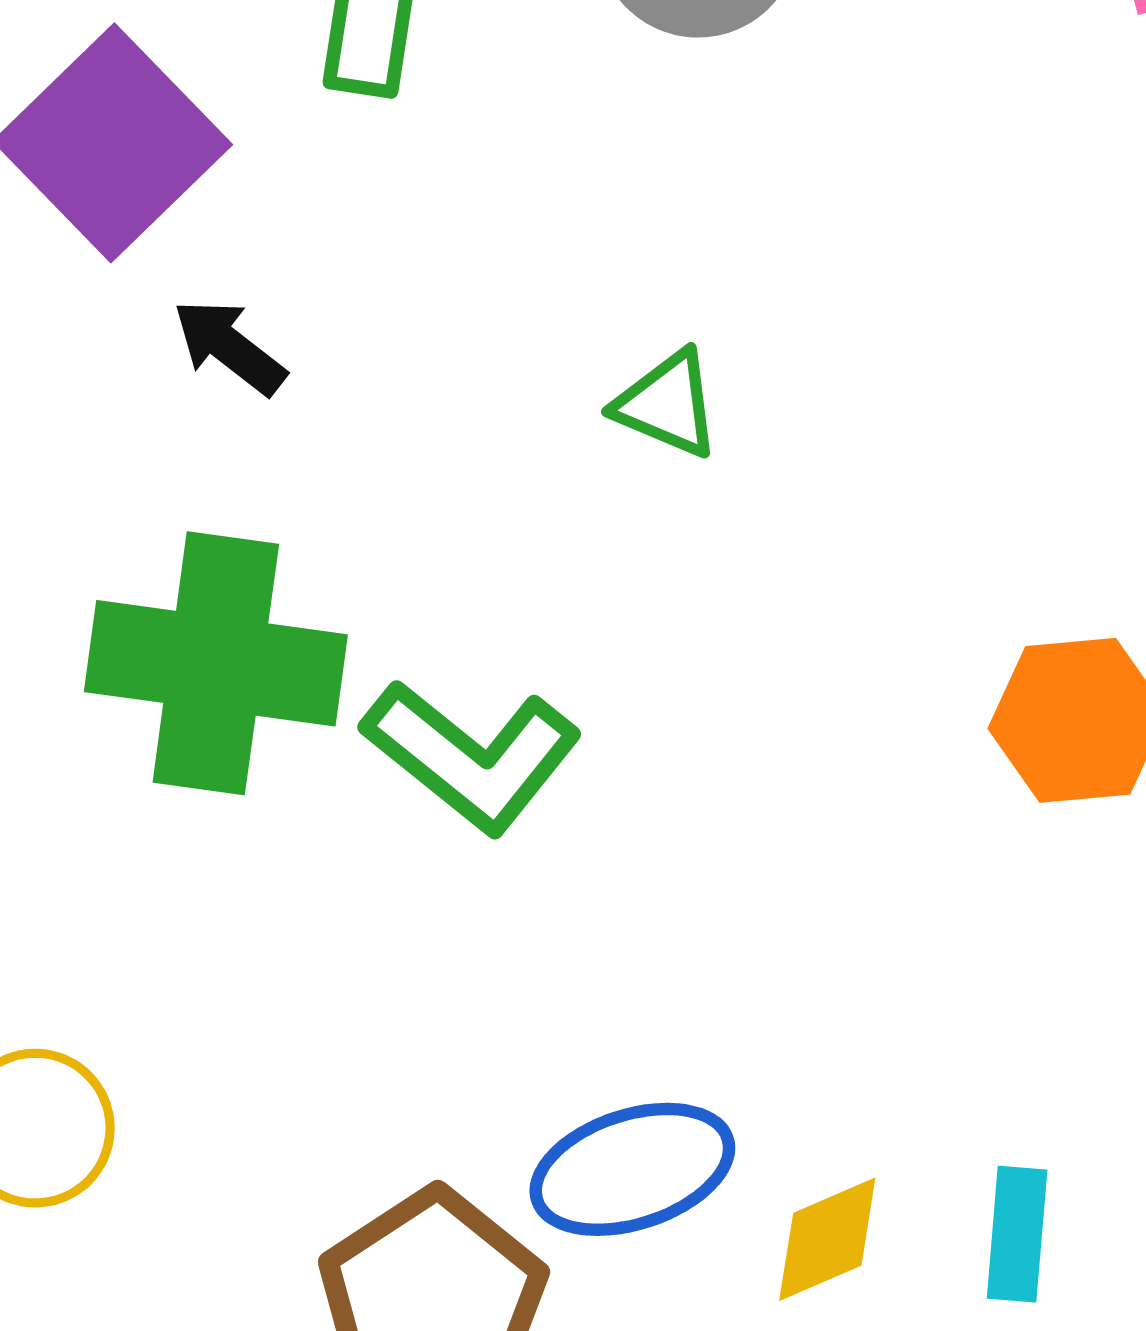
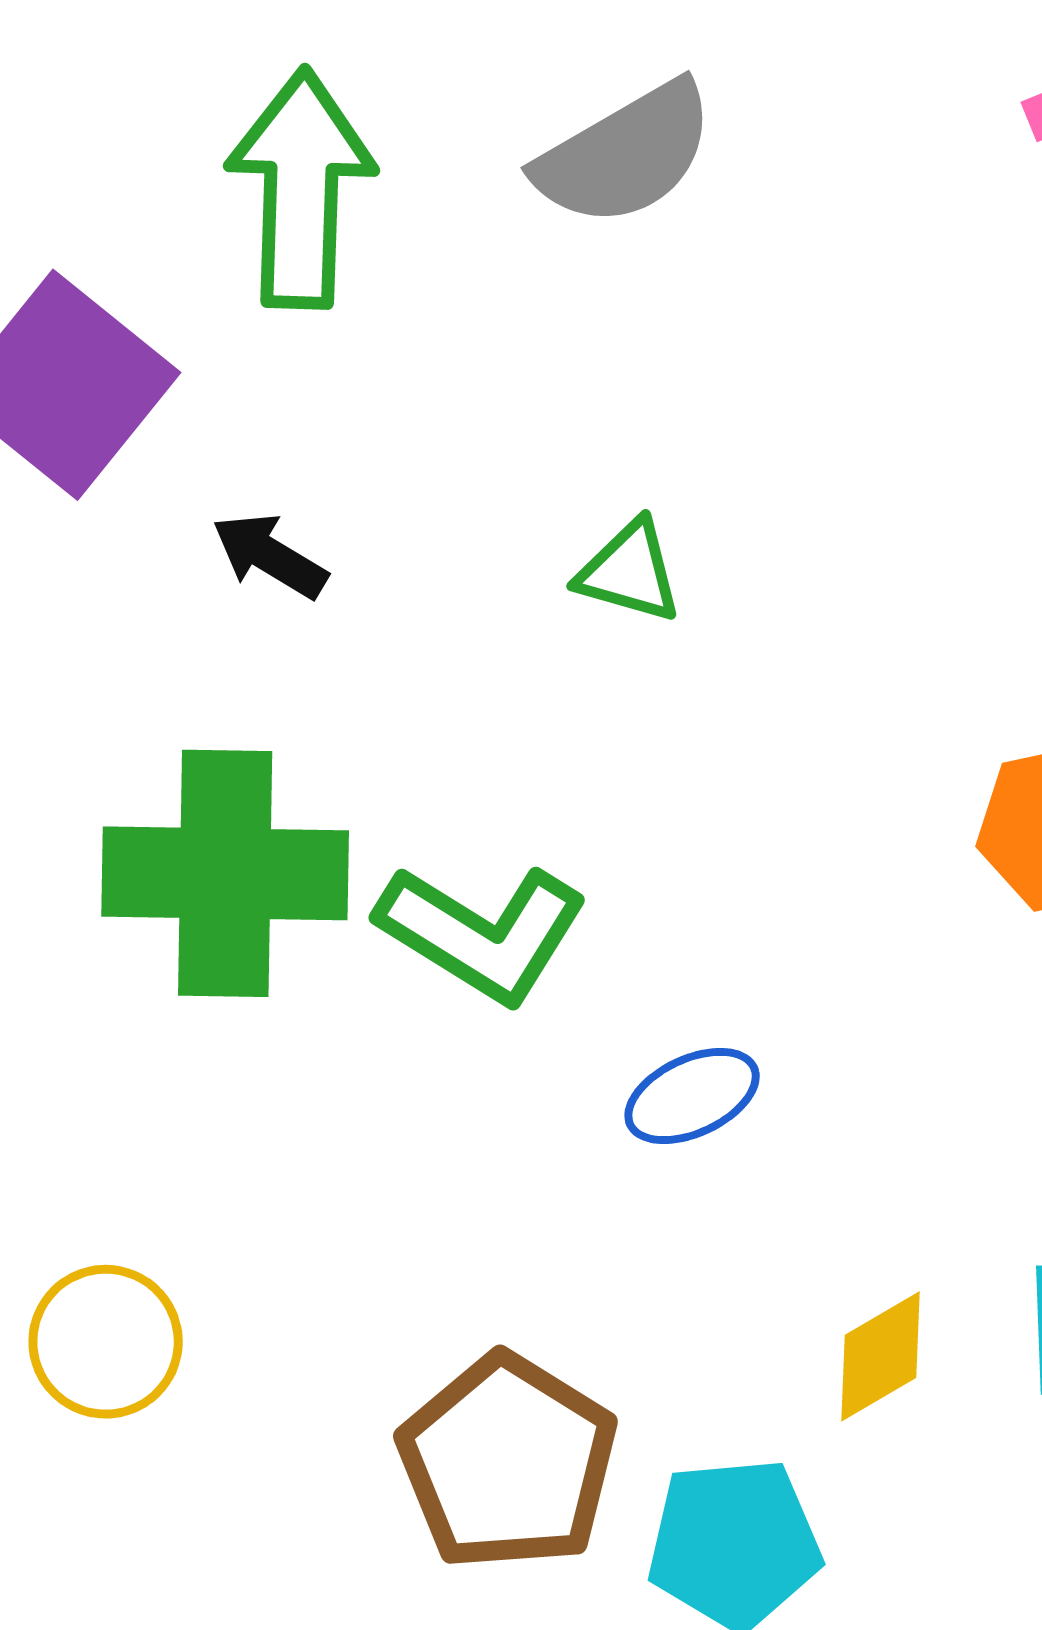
black arrow: (229, 347) -> (270, 556), moved
blue ellipse: (632, 1169) -> (692, 1096), moved, size x0.7

